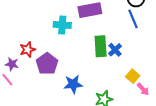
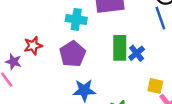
purple pentagon: (47, 64) -> (72, 54), moved
yellow square: (133, 76) -> (155, 86), turned -32

